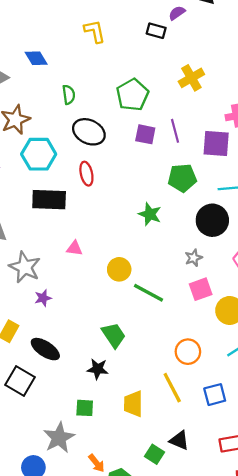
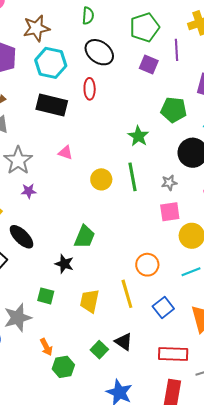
purple line: (175, 131) -> (176, 50), moved
green line: (149, 293) -> (132, 177), moved, turned 40
green trapezoid: (114, 335) -> (85, 237), turned 45
blue square: (215, 395) -> (163, 307), turned -35

